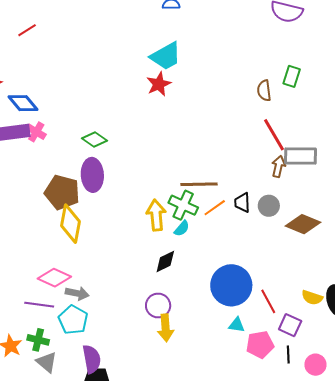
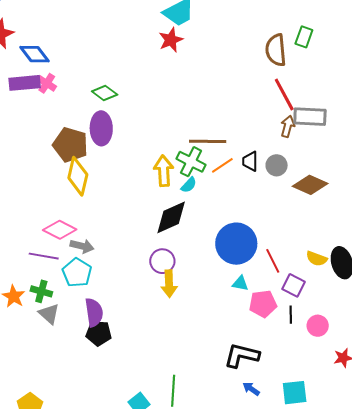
brown semicircle: (264, 91) -> (276, 50), size x1.5
black diamond: (165, 261) -> (171, 217), size x1.5

